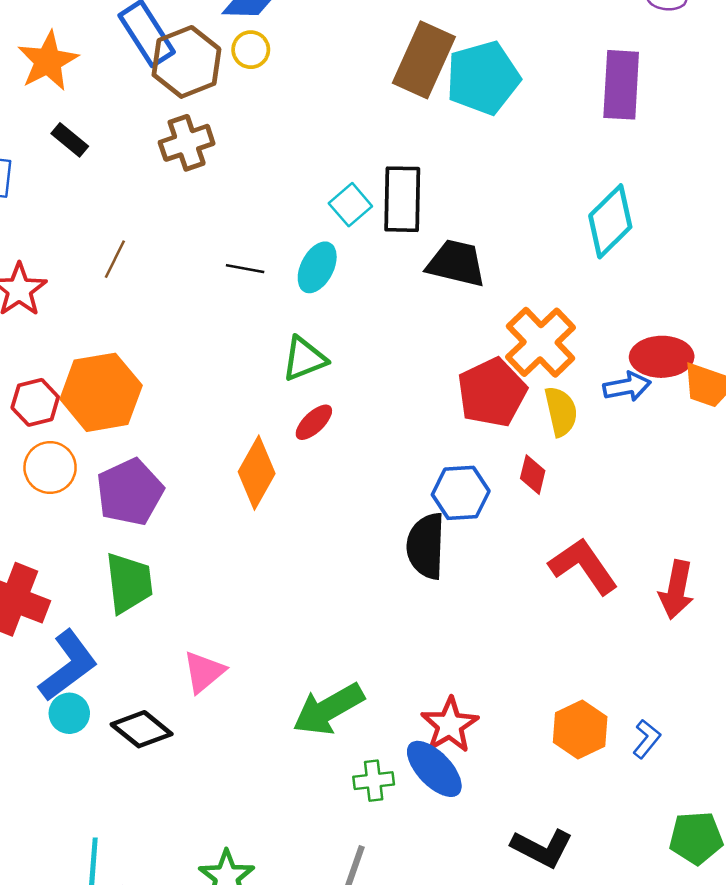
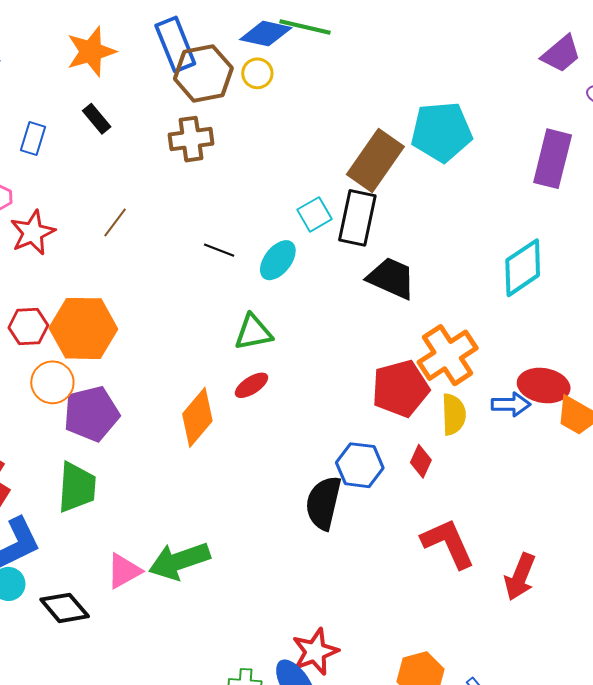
brown rectangle: (424, 60) -> (375, 161), moved
orange circle: (50, 468) -> (52, 382), moved
green arrow: (328, 709) -> (179, 561), moved

